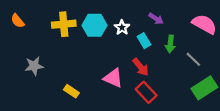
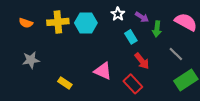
orange semicircle: (18, 21) -> (26, 23), moved, turned -32
white star: (122, 27) -> (118, 14), moved
green arrow: (170, 44) -> (157, 29), moved
red arrow: (141, 67) -> (142, 61), moved

